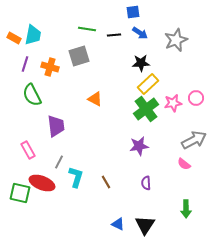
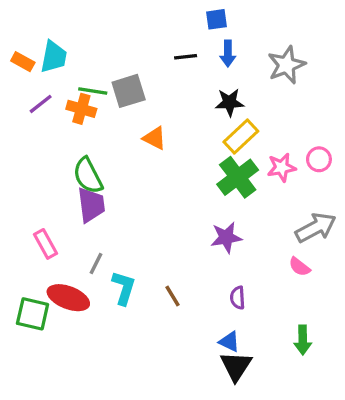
green line: (87, 29) -> (93, 91), moved
blue arrow: (140, 33) -> (228, 54), turned 56
purple line: (25, 64) -> (41, 104), turned 35
green semicircle: (32, 95) -> (88, 176), moved
orange triangle: (95, 99) -> (155, 138), moved
blue triangle: (118, 224) -> (229, 342), moved

